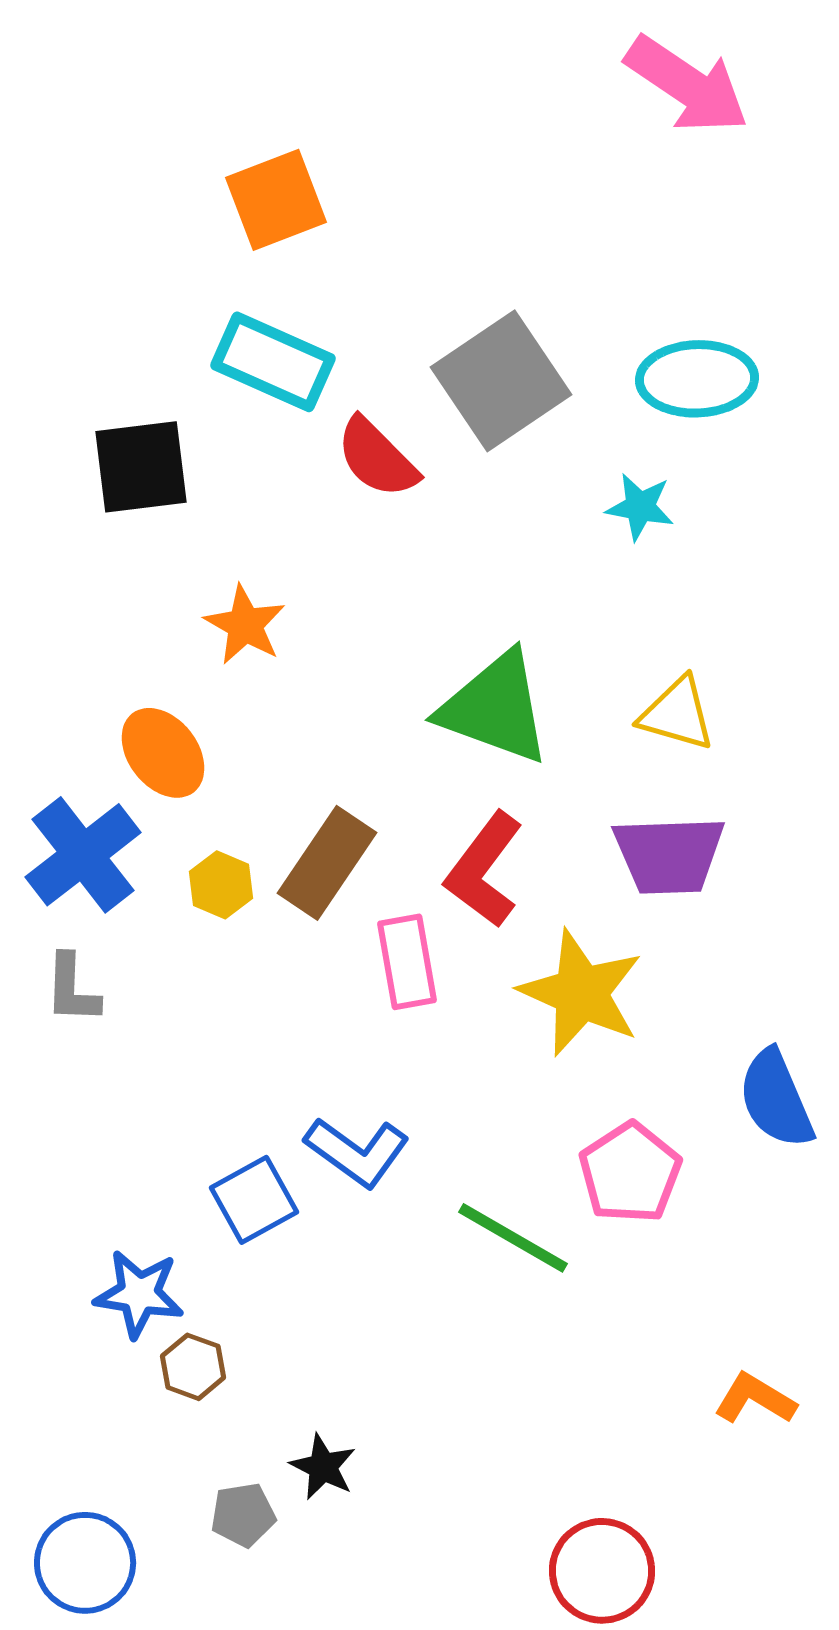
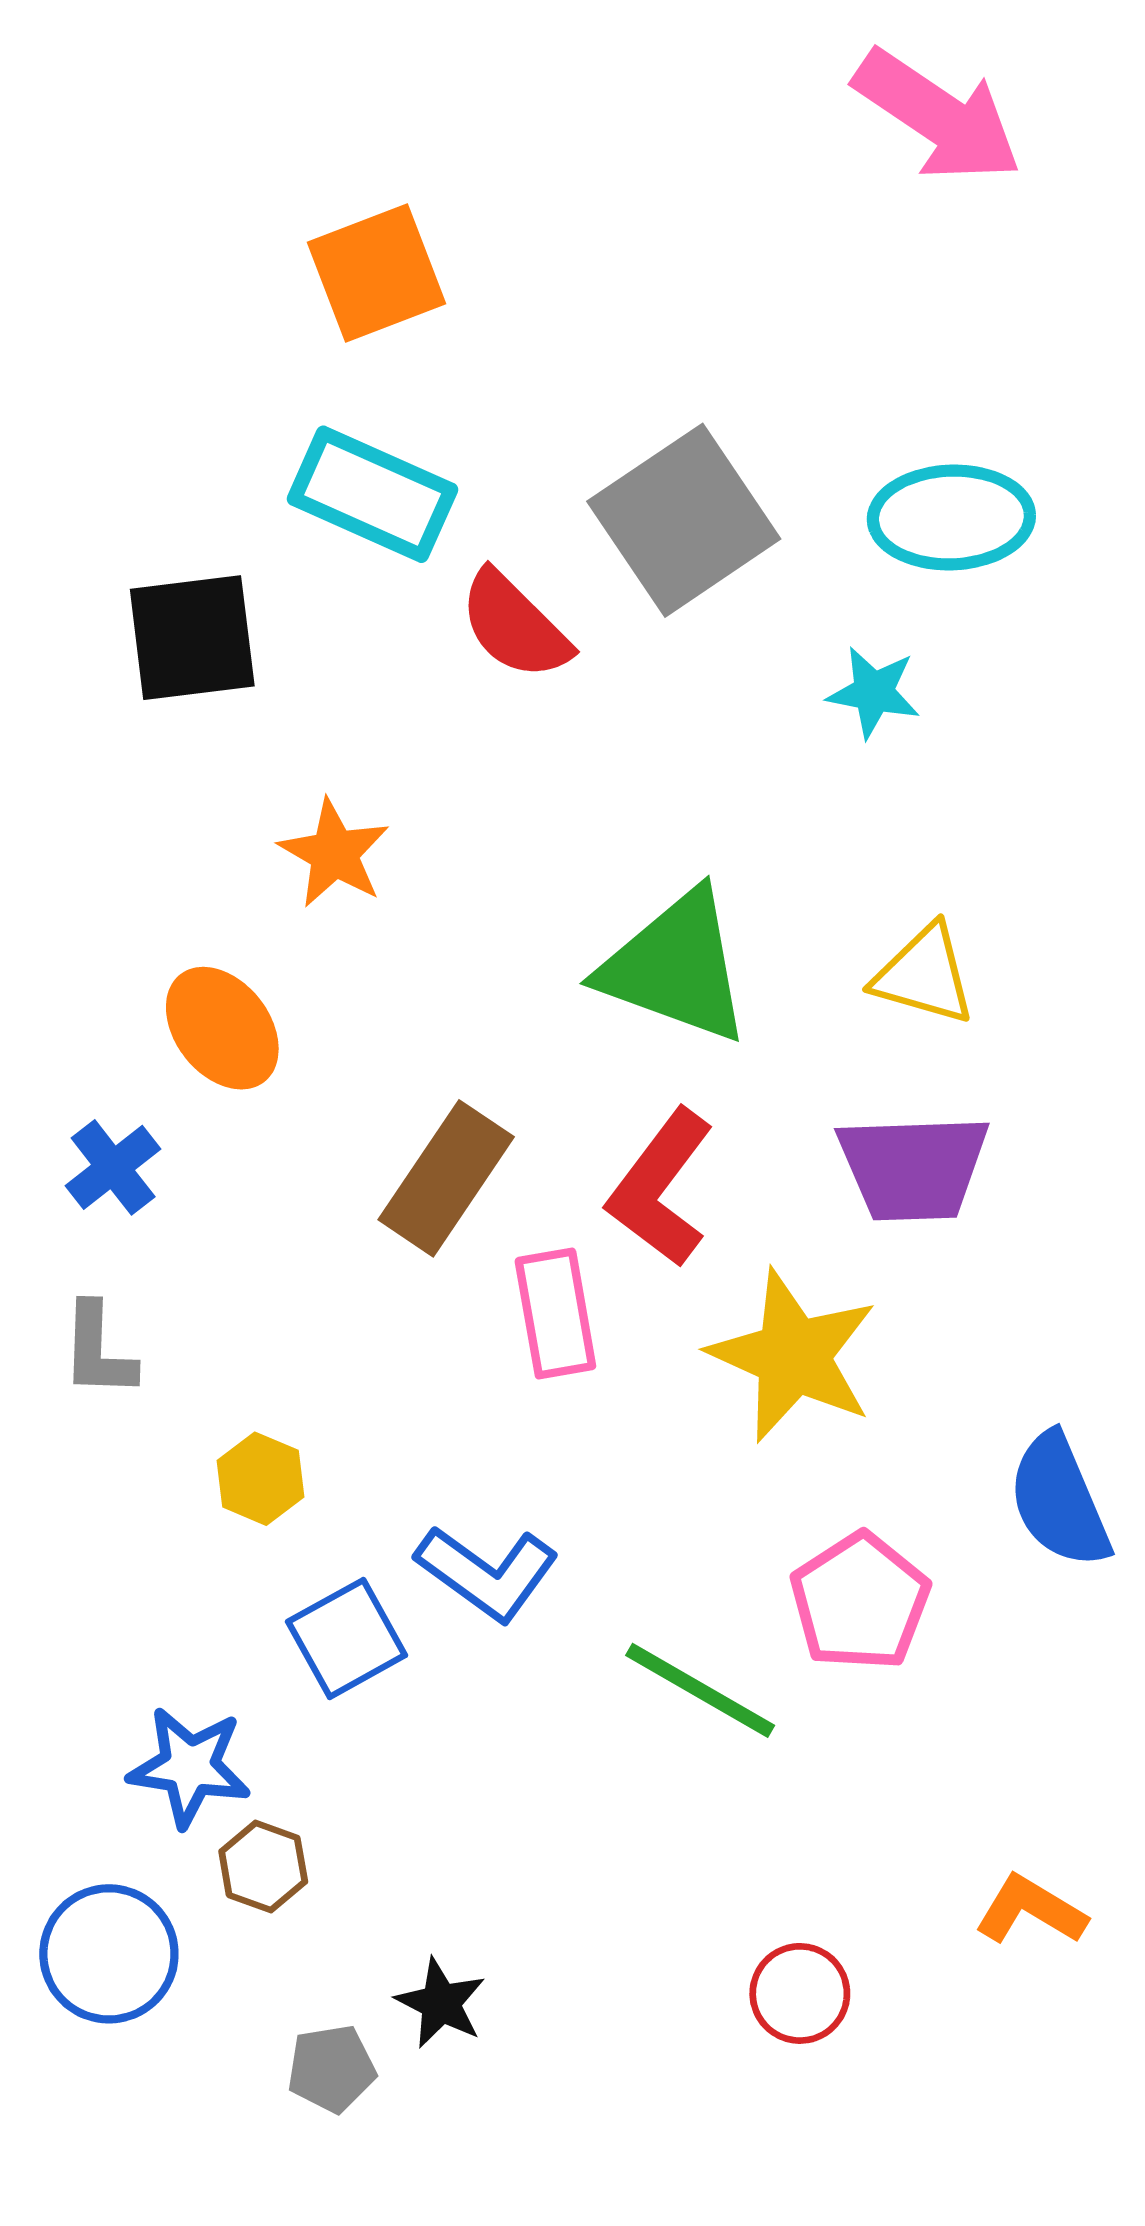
blue cross: (83, 855) -> (113, 1167), size x0.6
yellow hexagon: (221, 885) -> (261, 1479), moved
blue circle: (85, 1563) -> (109, 1954), moved
red circle: (602, 1571) -> (800, 1993), moved, size x0.7

